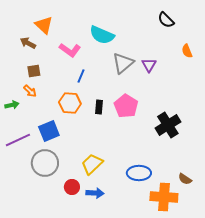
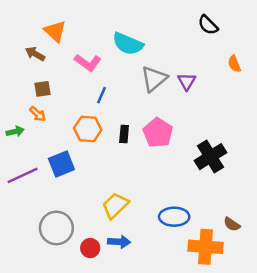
gray circle: (45, 163) -> (56, 228), moved
red circle: (72, 187) -> (90, 248), moved

